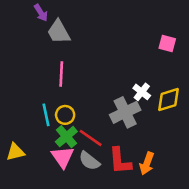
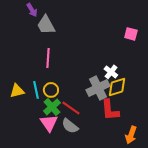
yellow diamond: (169, 100) -> (117, 87), moved
yellow triangle: (15, 152) -> (17, 91), moved
red L-shape: (120, 161) -> (110, 110), moved
orange arrow: (147, 163) -> (131, 135), moved

